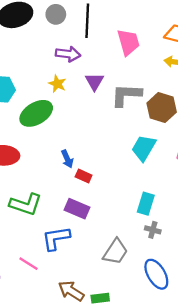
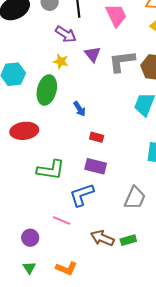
purple arrow: (68, 54) -> (66, 34), turned 35
green ellipse: (36, 113) -> (47, 90), turned -36
blue arrow: (67, 159) -> (80, 109), moved

